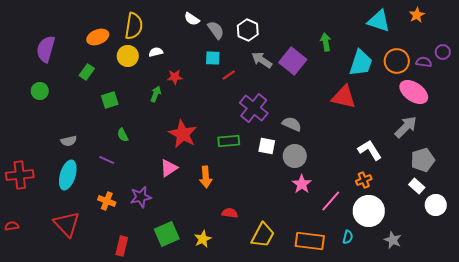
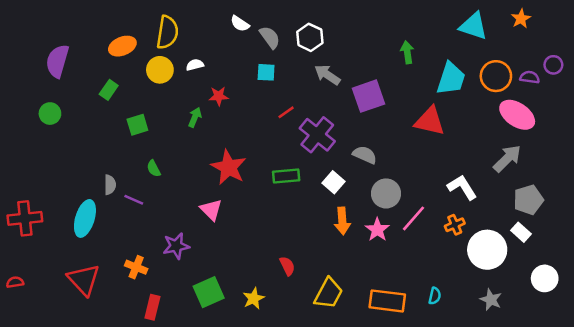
purple square: (293, 61) -> (369, 96), moved, turned 32
red line: (229, 75) -> (286, 112), moved
gray semicircle: (69, 141) -> (110, 185), moved, turned -77
white square: (267, 146) -> (334, 182), turned 30
gray circle: (295, 156) -> (386, 193), moved
pink triangle: (169, 168) -> (211, 210), turned -42
orange arrow: (206, 177) -> (342, 221), moved
orange cross: (107, 201) -> (136, 267), moved
pink line: (331, 201) -> (413, 218), moved
white circle: (436, 205) -> (545, 278), moved
white circle: (369, 211) -> (487, 250), moved
red semicircle: (230, 213) -> (287, 266), turned 56

